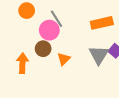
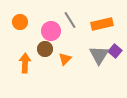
orange circle: (27, 11) -> (20, 22), moved
gray line: (56, 19) -> (70, 20), moved

